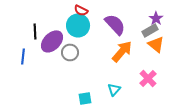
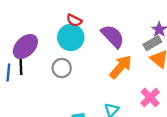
black line: (35, 31) -> (21, 66), moved
purple ellipse: (52, 41) -> (25, 46), moved

